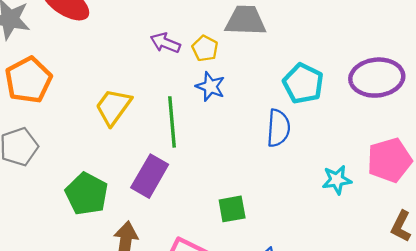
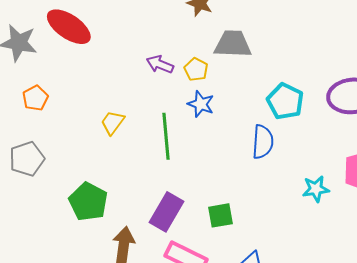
orange pentagon: (28, 80) -> (35, 98), size x0.6
yellow trapezoid: (113, 107) -> (113, 123), size x0.7
purple rectangle: (150, 176) -> (167, 212), moved

